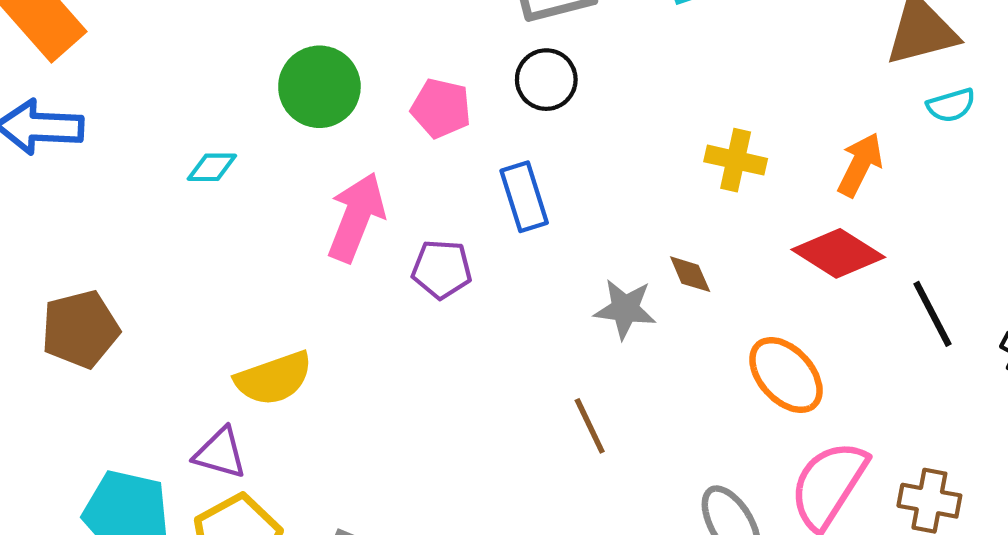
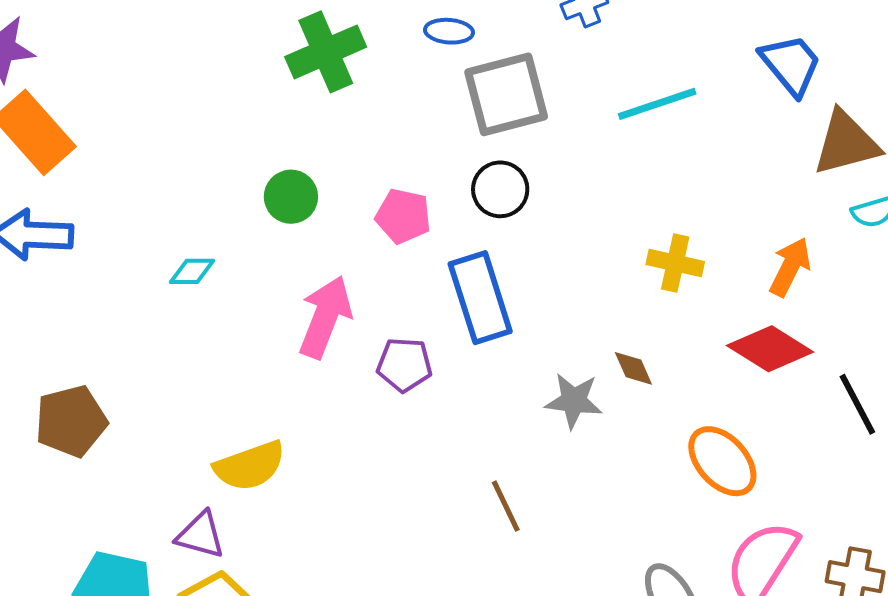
green circle: (319, 87) -> (291, 197), size x0.7
blue rectangle: (524, 197) -> (480, 298), size x1.4
brown line: (590, 426) -> (506, 506), moved

